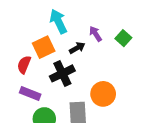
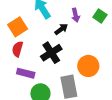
purple arrow: (96, 34) -> (76, 15), turned -152
orange square: (44, 47) -> (18, 27), moved

